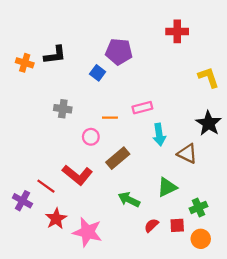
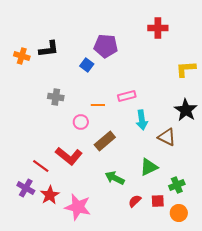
yellow L-shape: (209, 77) -> (186, 69), turned -75
purple cross: (22, 201) -> (26, 188), moved

